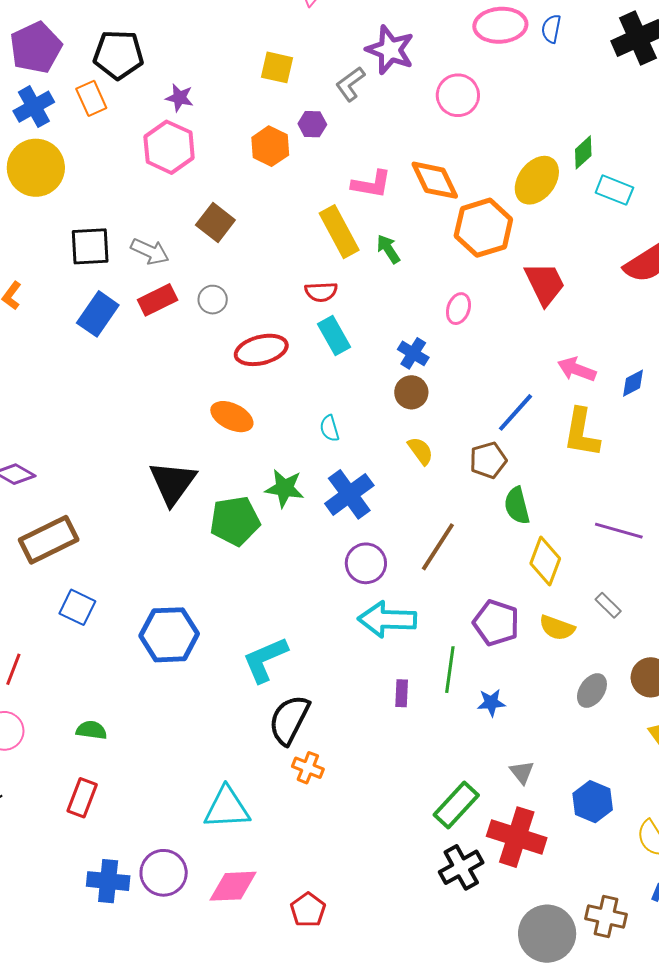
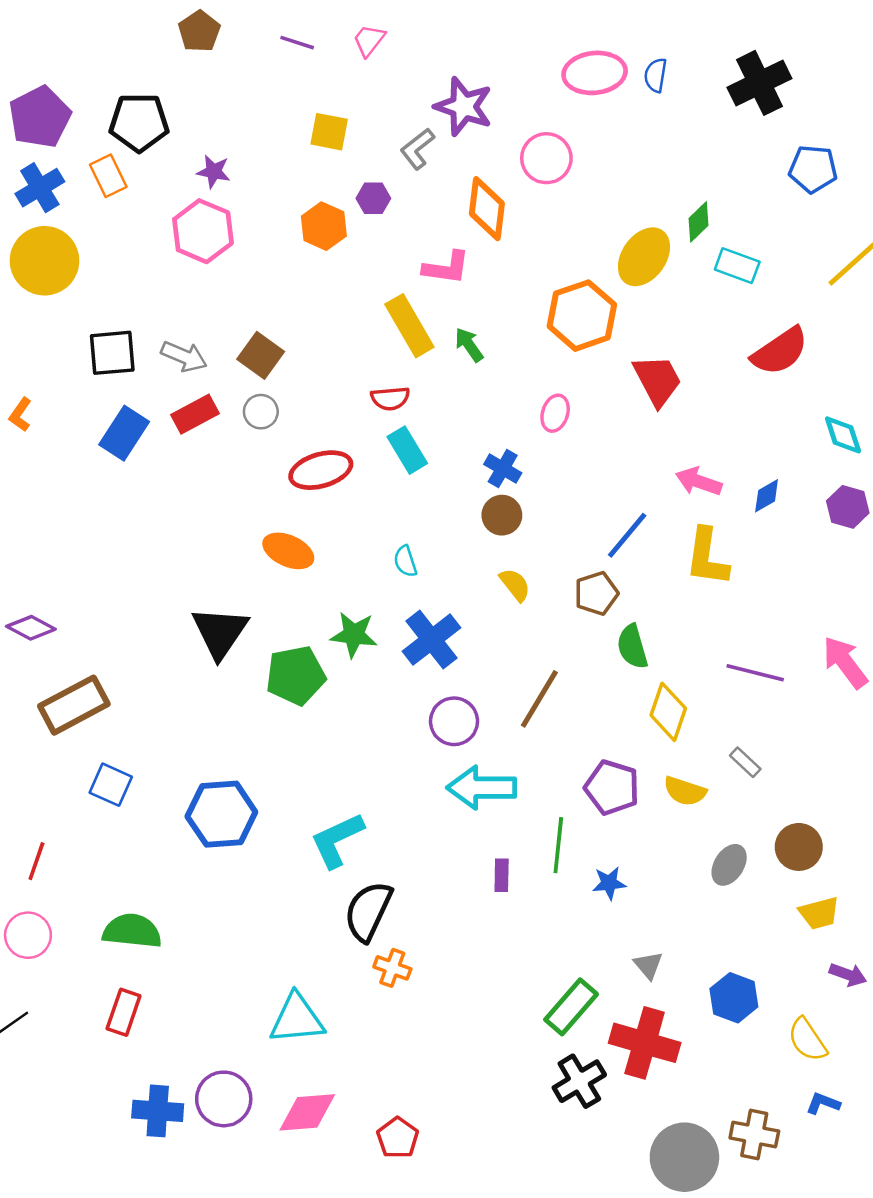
orange diamond: (435, 180) -> (487, 209), moved, turned 34
brown square: (215, 223) -> (261, 355), moved
green semicircle: (91, 730) -> (132, 931), size x1.6

